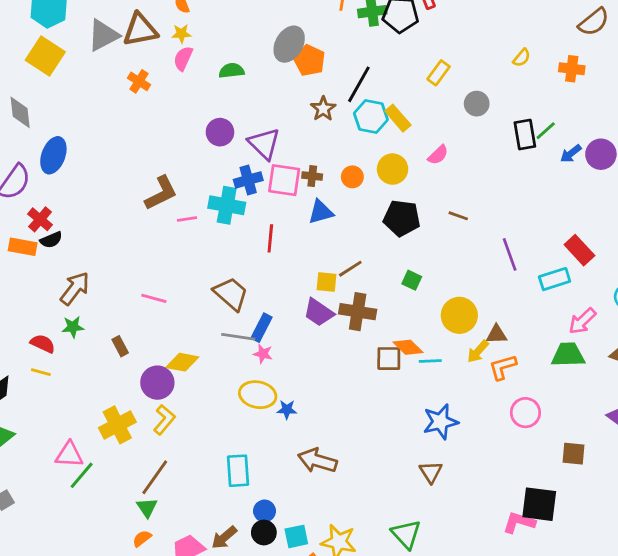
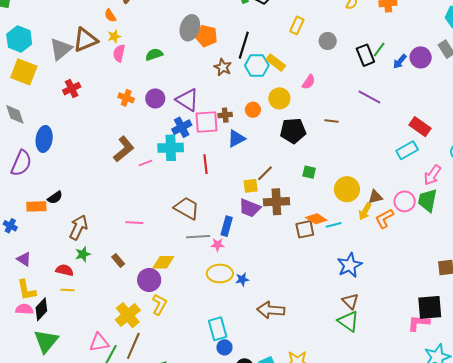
orange cross: (139, 81) -> (126, 98), moved
red cross: (40, 219) -> (72, 89), moved, turned 36
purple line: (510, 254) -> (369, 97), moved, turned -30
blue rectangle: (261, 328) -> (227, 226), moved
green trapezoid: (568, 355) -> (428, 200), turned -65
pink circle: (525, 413) -> (405, 201), moved
brown line: (155, 477) -> (133, 346), moved
blue circle: (265, 511) -> (225, 347), moved
green triangle: (406, 534) -> (348, 321), moved

